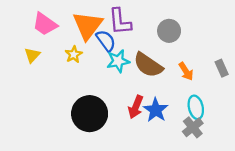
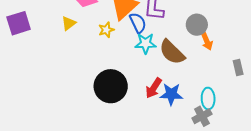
orange arrow: (186, 71) -> (207, 41), moved
blue star: (156, 110) -> (171, 94), turned 30

